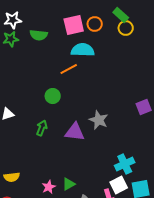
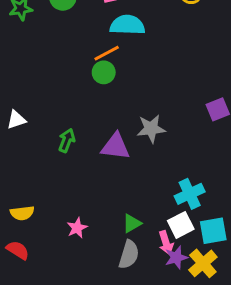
green circle: (53, 96) -> (104, 72), moved
gray star: (99, 120) -> (151, 129), turned -30
green triangle: (69, 184) -> (132, 223), moved

